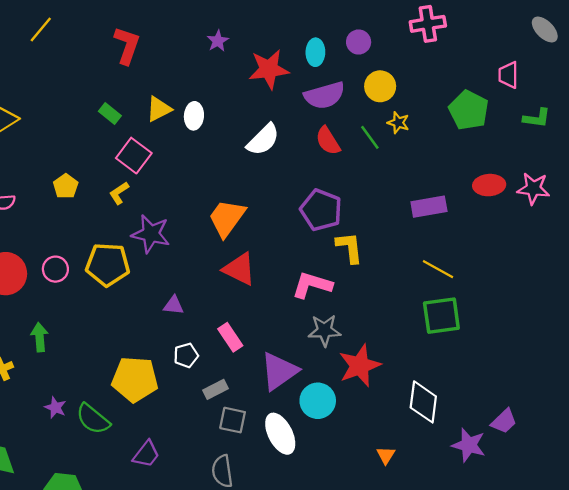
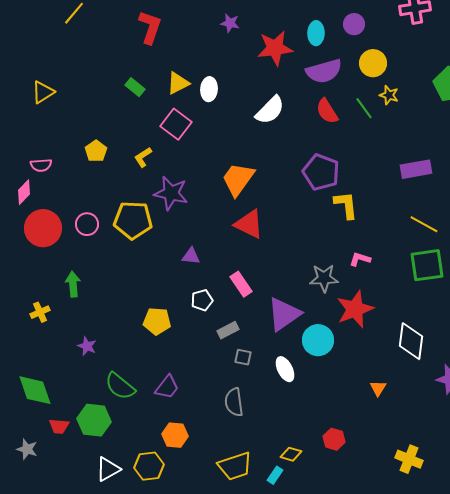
purple star: (218, 41) -> (230, 23), turned -30
pink square: (134, 156) -> (176, 124), moved
pink L-shape: (312, 285) -> (360, 259), moved, size x0.6
yellow pentagon: (135, 379) -> (157, 321), size x0.7
green semicircle: (93, 419) -> (120, 386), moved
gray square: (233, 420) -> (243, 357), size x0.7
white ellipse: (280, 434) -> (285, 369), size x0.7

